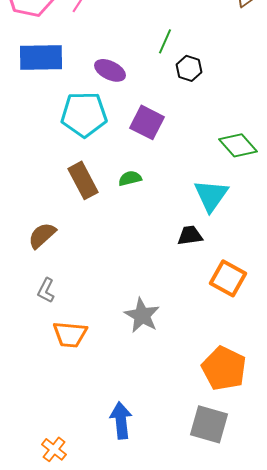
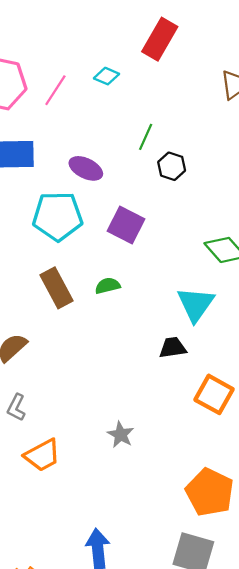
gray star: (142, 315) -> (121, 435), size x0.7
orange trapezoid: (70, 334) -> (42, 455), turned -33

